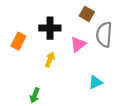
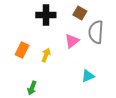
black cross: (50, 28) -> (46, 15), moved
orange rectangle: (18, 41) -> (22, 50), moved

